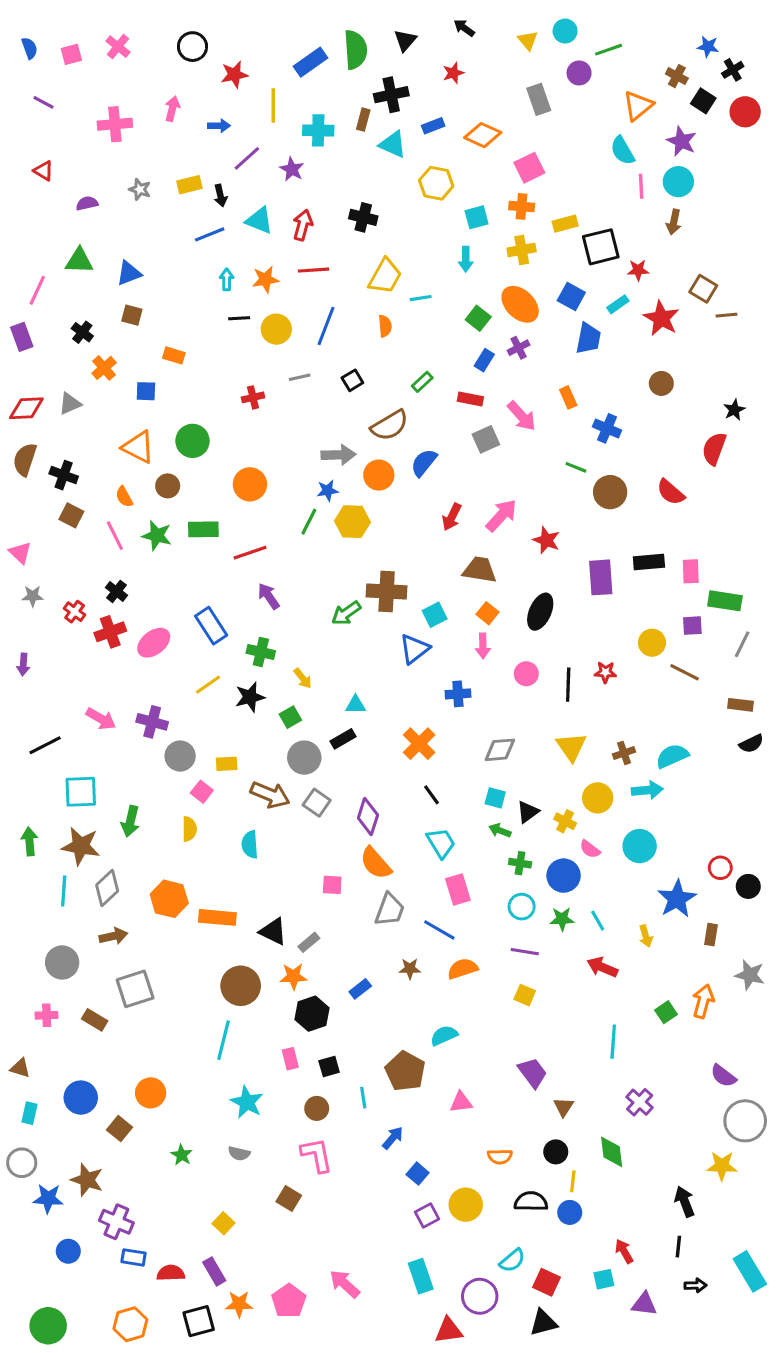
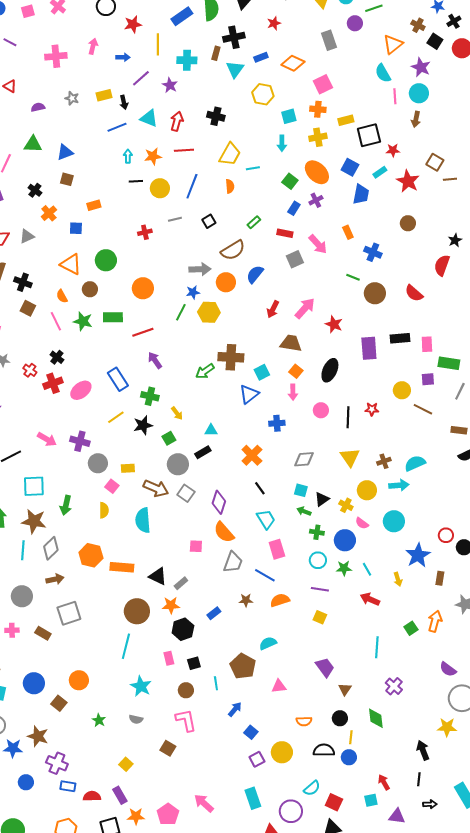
cyan triangle: (393, 144) -> (235, 69), turned 42
orange rectangle: (174, 355) -> (94, 205), turned -32
cyan semicircle: (250, 845) -> (143, 520), size x1.4

